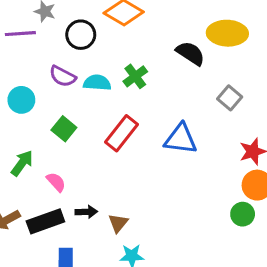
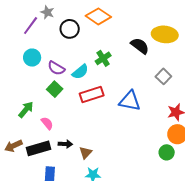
purple line: (20, 34) -> (31, 26), turned -54
purple semicircle: (63, 76) -> (56, 68), moved
cyan semicircle: (97, 83) -> (80, 72), moved, turned 132
cyan circle: (21, 100) -> (32, 58), moved
red rectangle: (121, 133) -> (92, 95), turned 30

